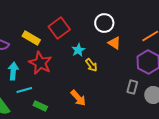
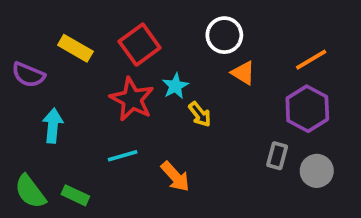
yellow rectangle: (31, 38) -> (75, 48), moved
red star: (40, 63) -> (132, 99), moved
cyan line: (24, 90) -> (123, 156), moved
green rectangle: (40, 106) -> (75, 195), moved

